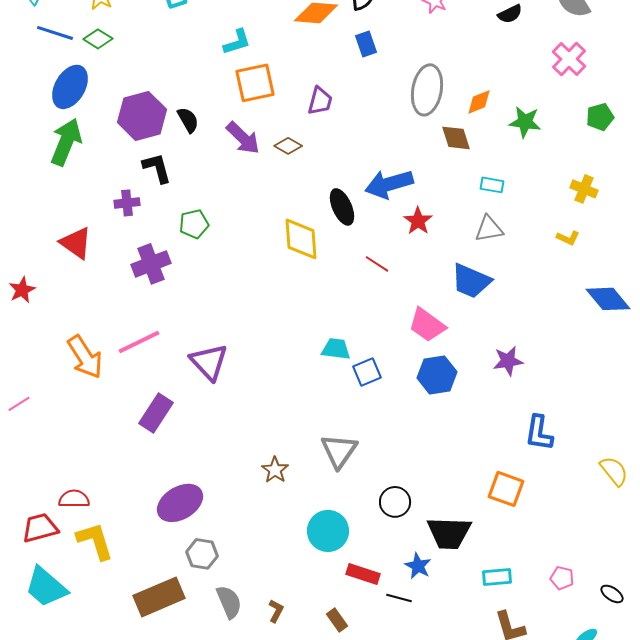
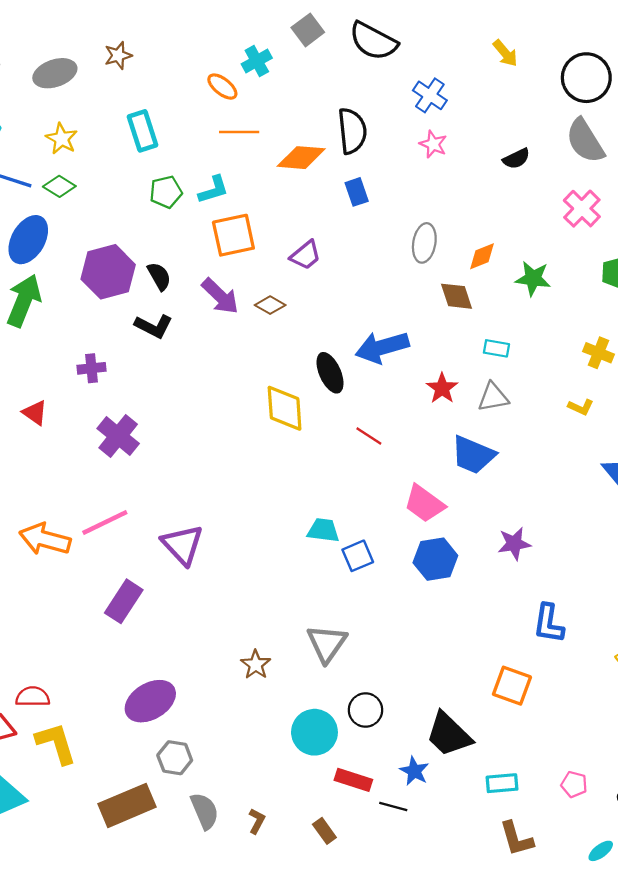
gray ellipse: (427, 90) -> (424, 243), size x0.7
purple trapezoid: (320, 101) -> (306, 255), turned 36
black L-shape: (157, 168) -> (154, 326), moved, turned 132
red star: (418, 221) -> (442, 388), moved
green pentagon: (194, 224) -> (166, 192), moved
red triangle: (76, 243) -> (35, 413), size x0.7
purple cross: (151, 264) -> (118, 436), turned -30
orange arrow: (85, 357) -> (45, 539), turned 138
black circle: (395, 502) -> (366, 710), moved
black trapezoid: (449, 533) -> (449, 734), turned 42

